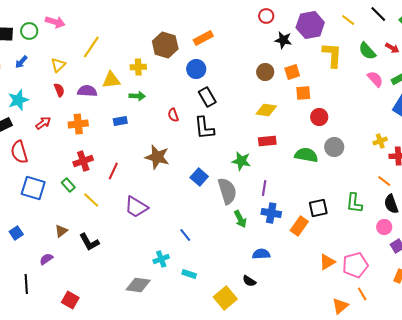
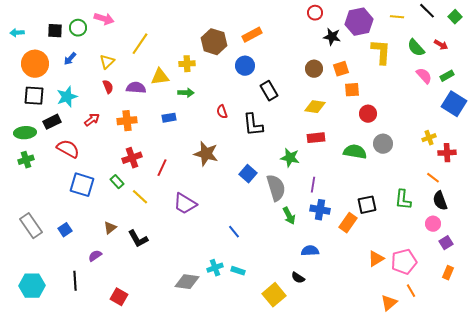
yellow line: (348, 20) -> (397, 17), turned -32
black rectangle: (207, 97) -> (269, 91), moved
red semicircle: (19, 152) -> (68, 149), turned 135
cyan cross: (161, 259) -> (215, 268), moved

